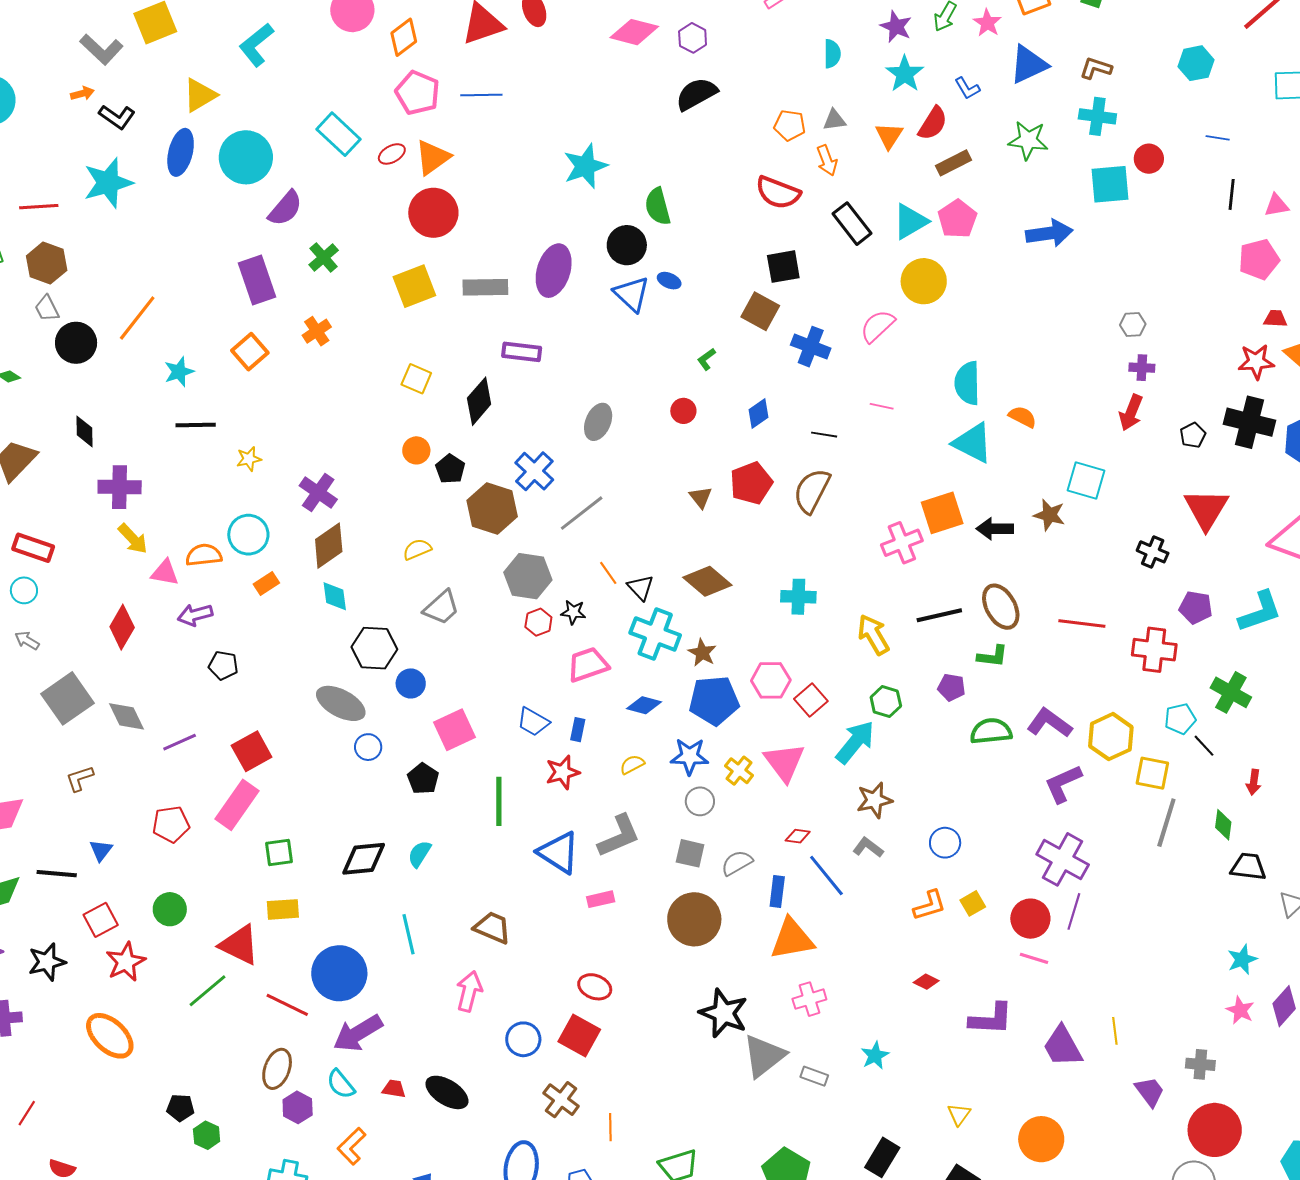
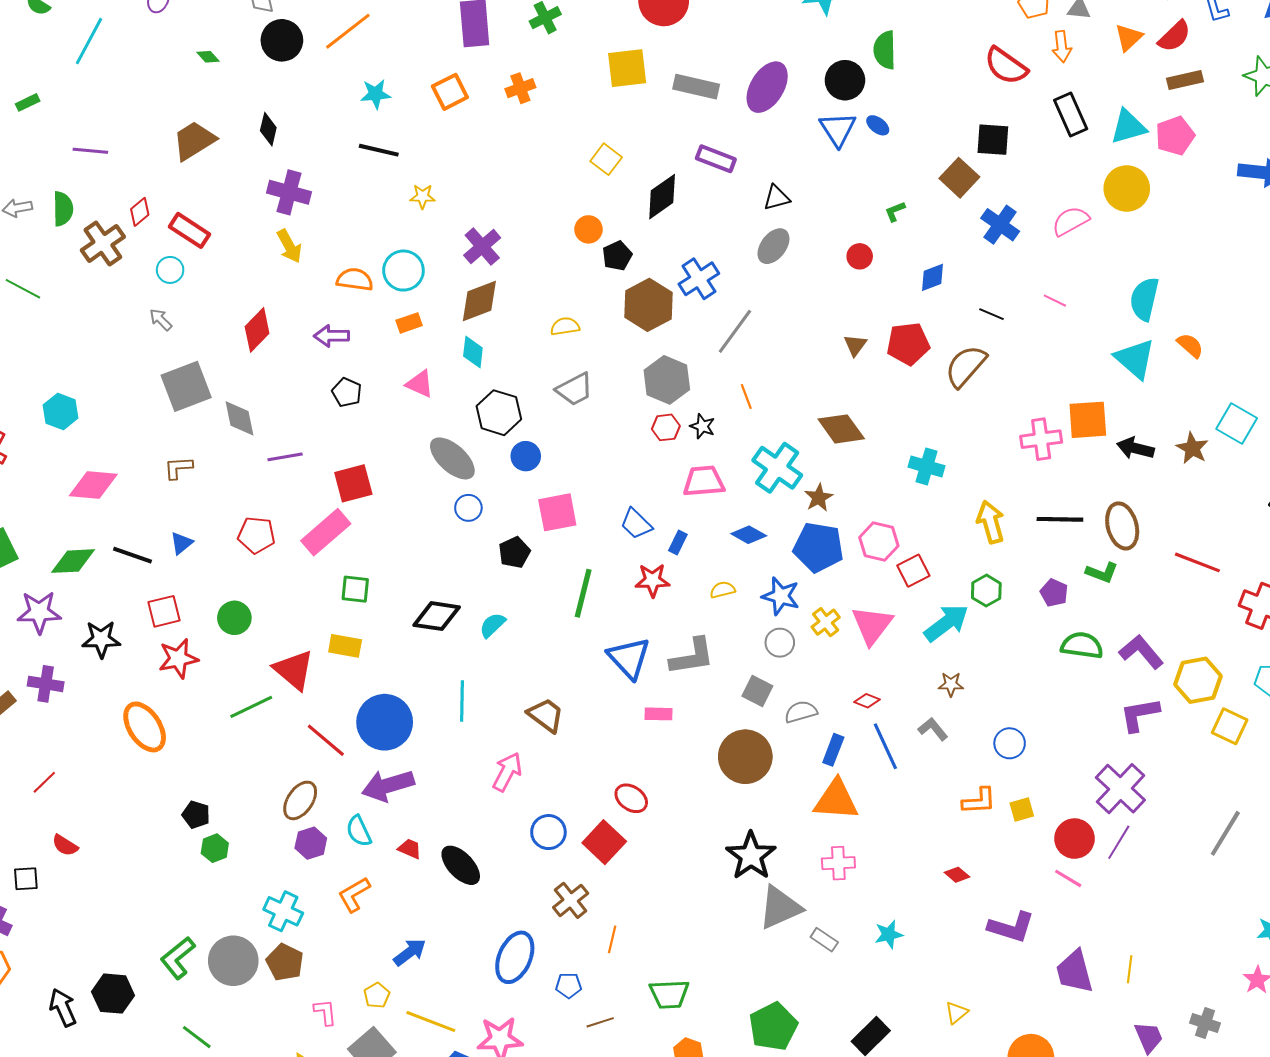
gray line: (582, 513) -> (735, 331), turned -30
pink triangle: (165, 573) -> (420, 384), moved
black triangle: (641, 588) -> (777, 198), moved, turned 44
brown star: (874, 800) -> (951, 684), size x0.7
gray line: (1166, 823) -> (1225, 833), moved

